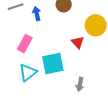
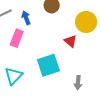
pink rectangle: (25, 44) -> (17, 38), moved
cyan triangle: (28, 73) -> (14, 76), moved

